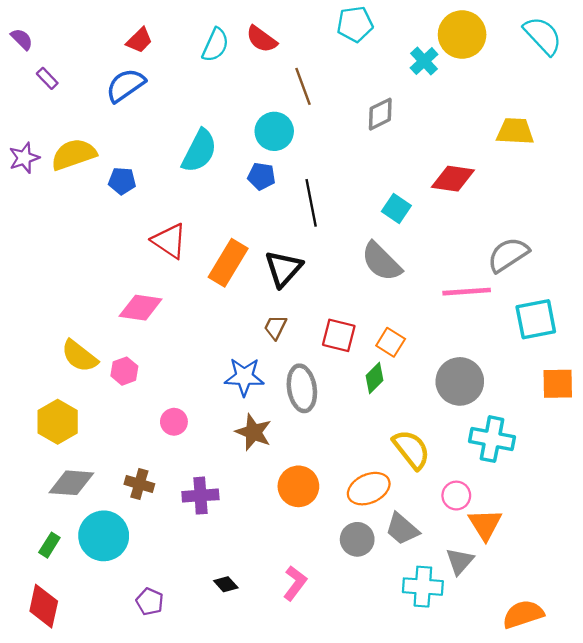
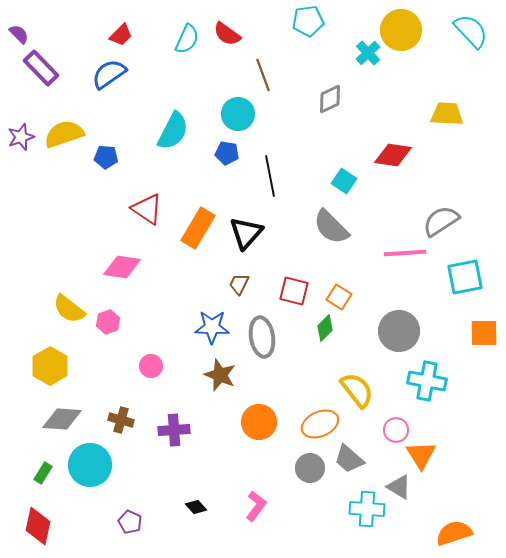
purple rectangle: (47, 78) -> (41, 68), size x1.8
gray triangle: (460, 561) -> (399, 487), turned -40

